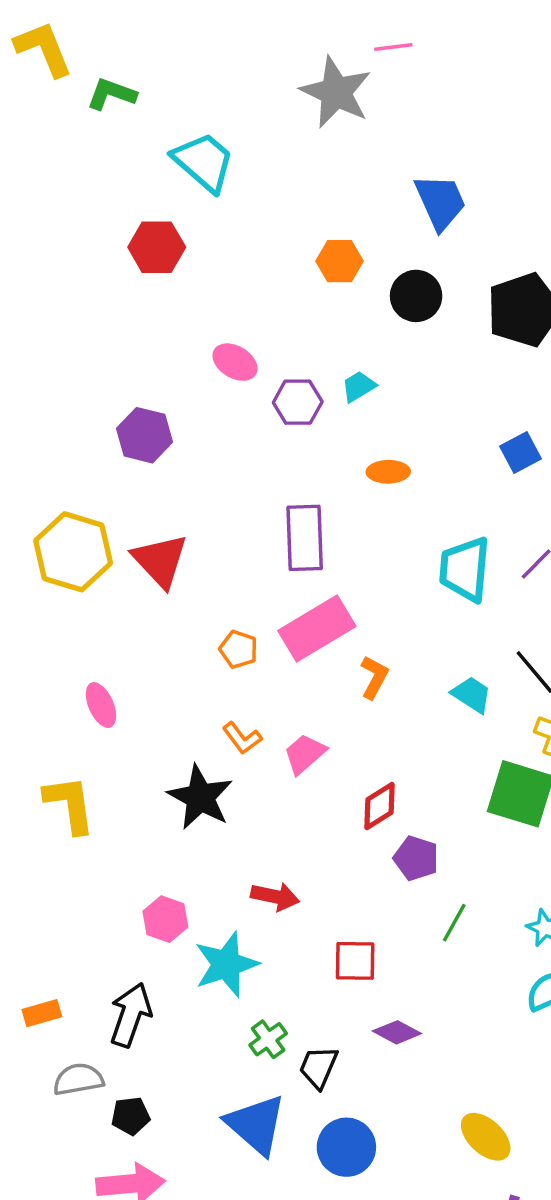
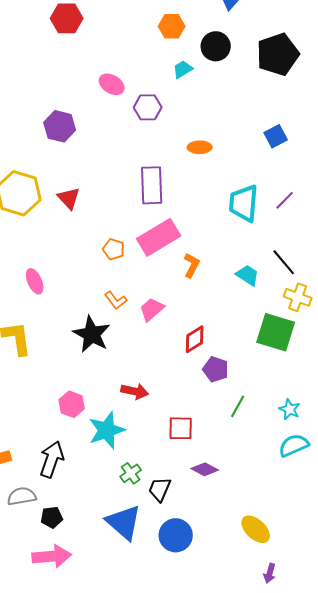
cyan trapezoid: (359, 386) -> (183, 69), moved
red triangle: (160, 561) -> (69, 198), size x0.7

